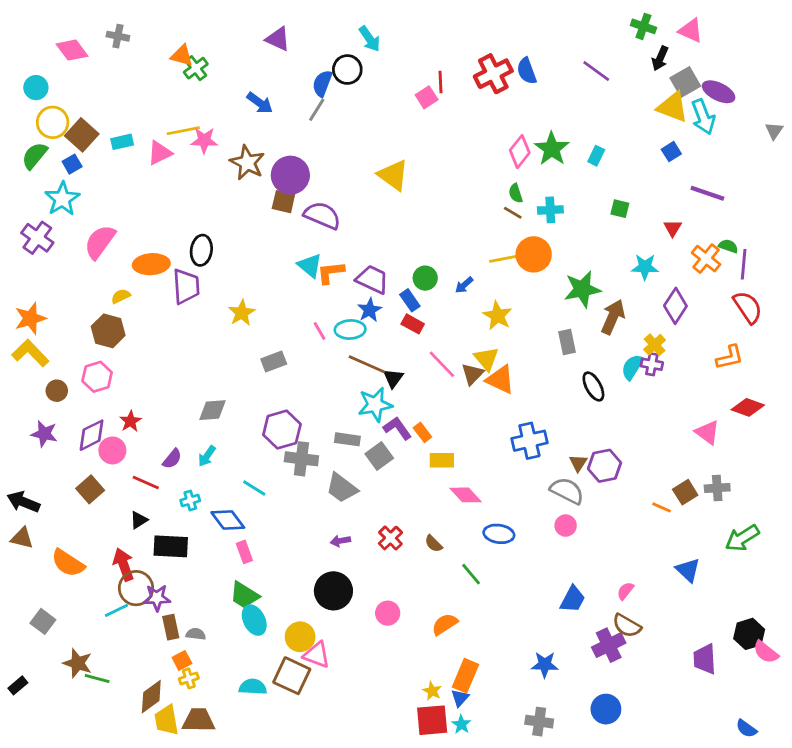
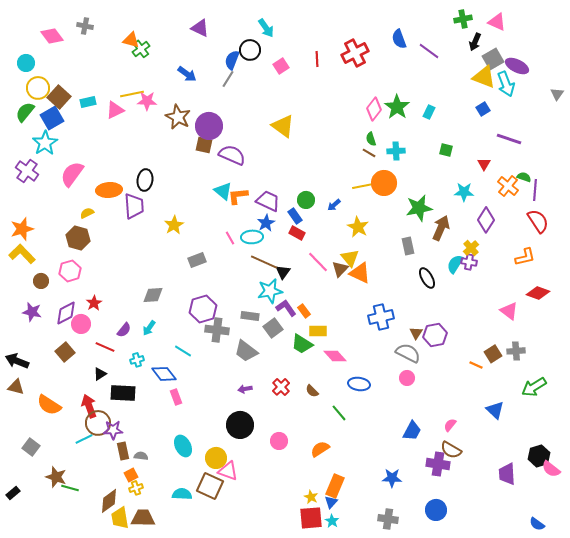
green cross: (643, 26) -> (463, 19), turned -30
blue semicircle: (527, 71) -> (399, 39), moved
pink square: (427, 97) -> (281, 66), moved
blue square: (72, 164) -> (52, 118), size x1.6
green trapezoid: (244, 595) -> (302, 344), moved
purple cross: (609, 645) -> (438, 464), turned 35

